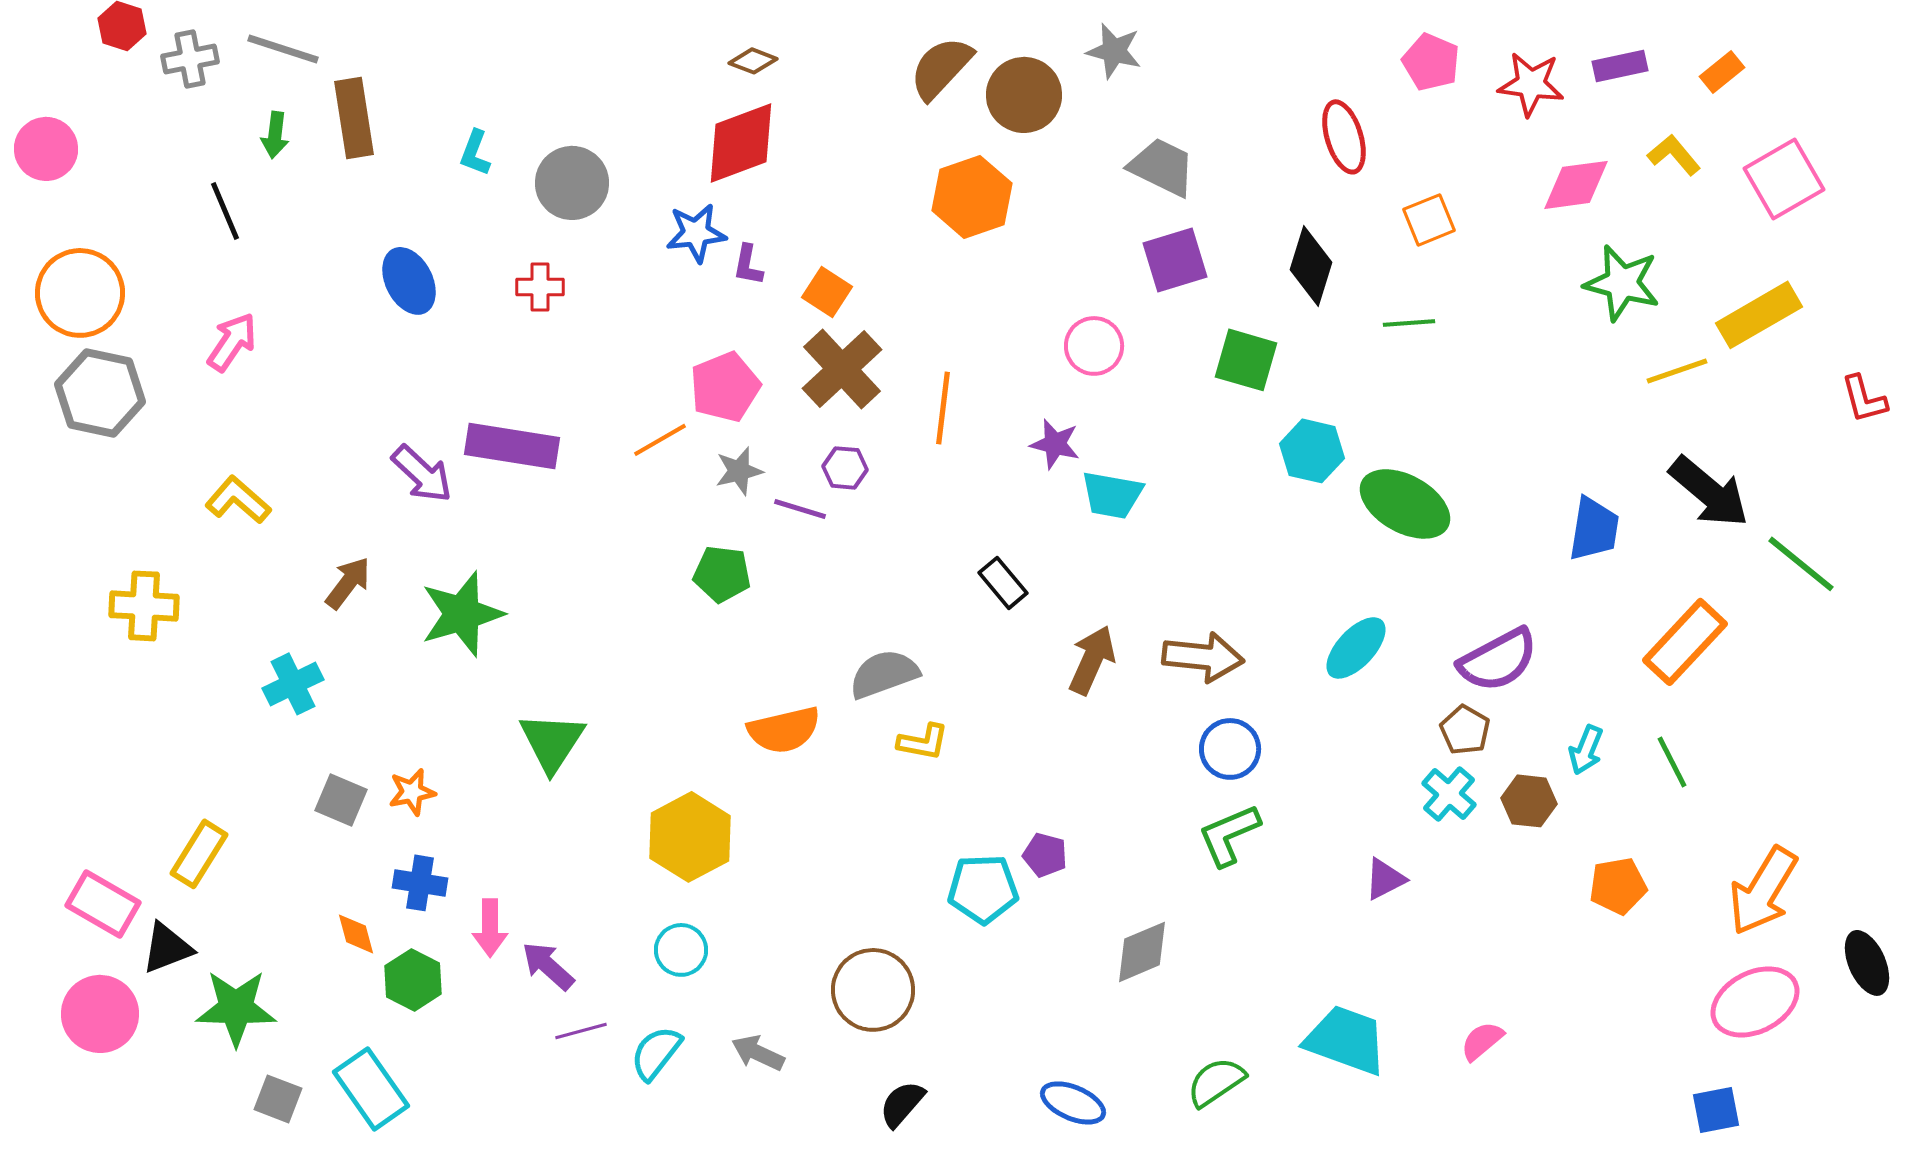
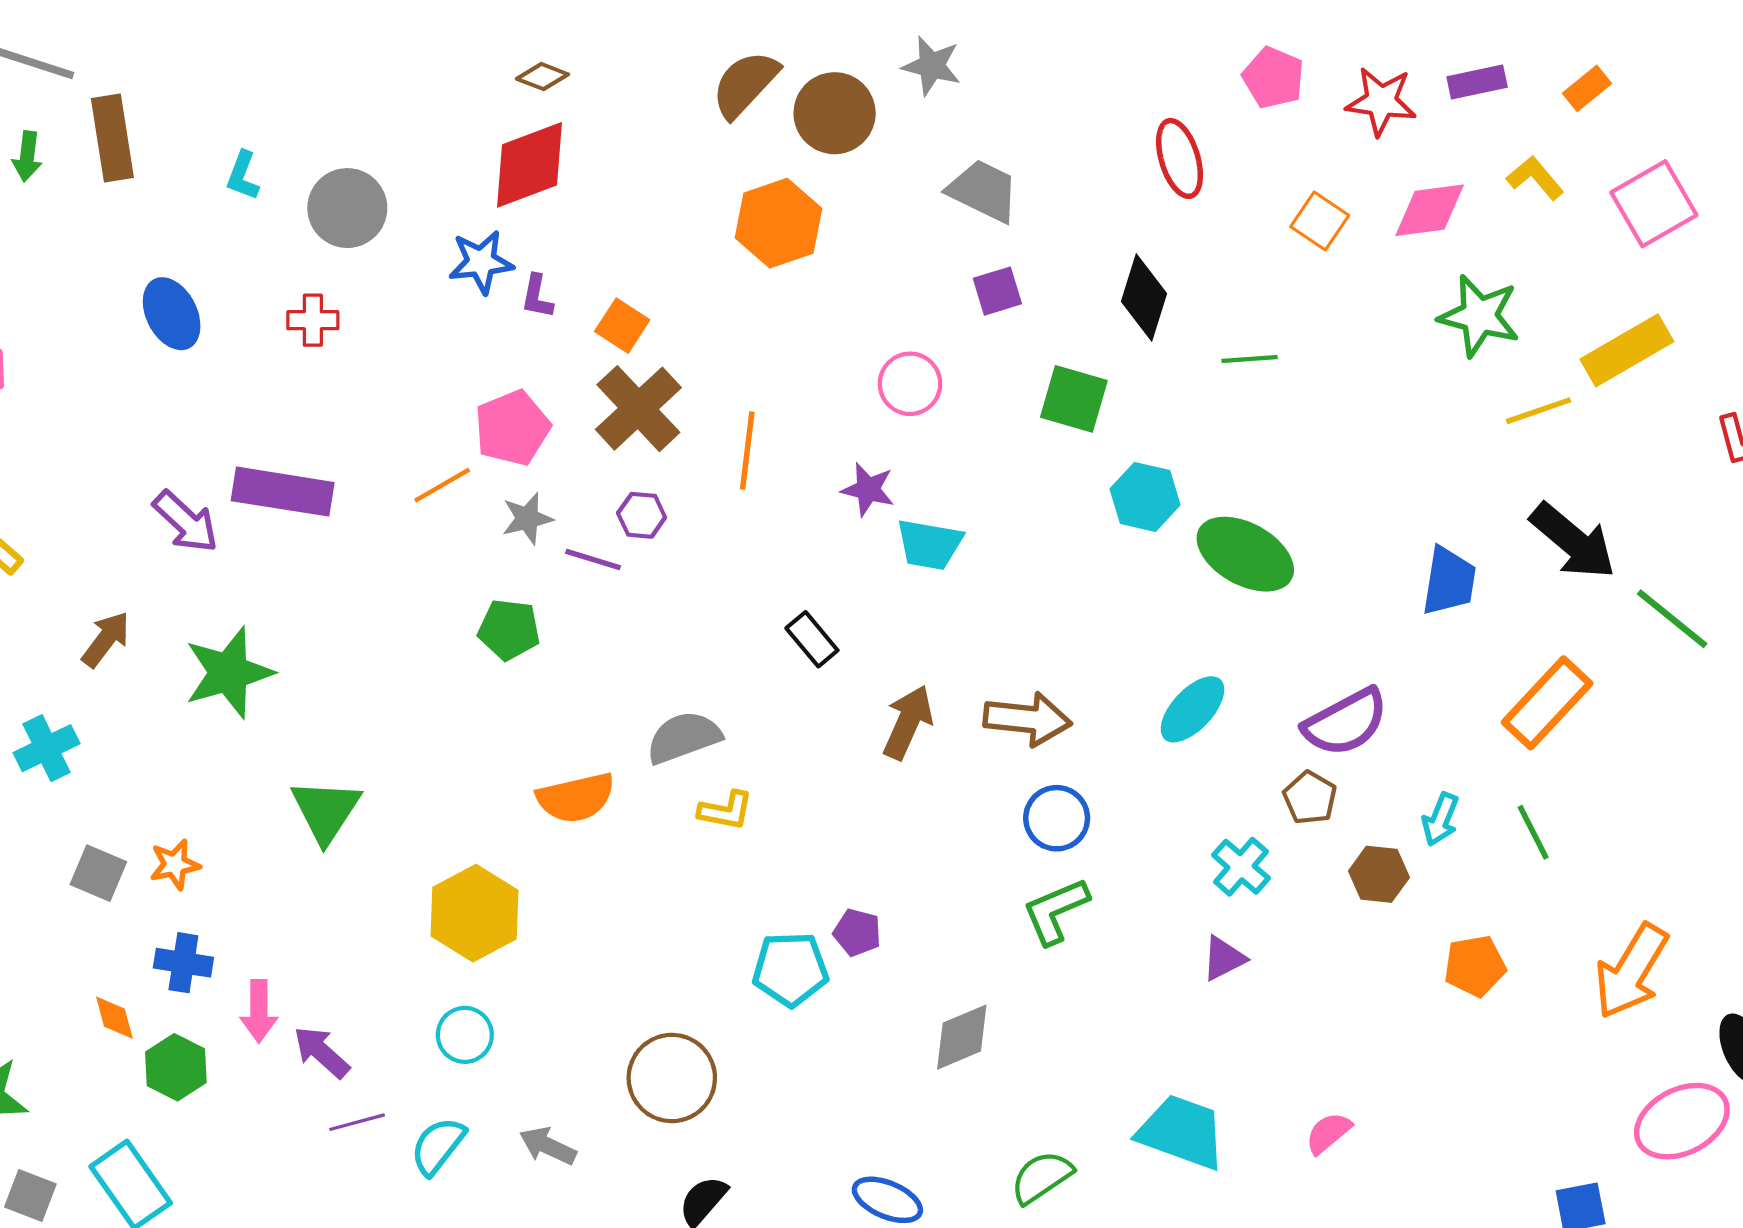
orange square: (1429, 220) -> (1320, 221), moved, turned -34
purple square: (1175, 260) -> (997, 291), size x0.7
cyan cross: (1449, 794) -> (1241, 867), moved
pink ellipse: (1755, 1002) -> (1682, 1121), moved

